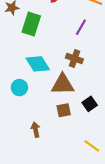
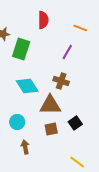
cyan circle: (19, 88) -> (17, 122), moved

